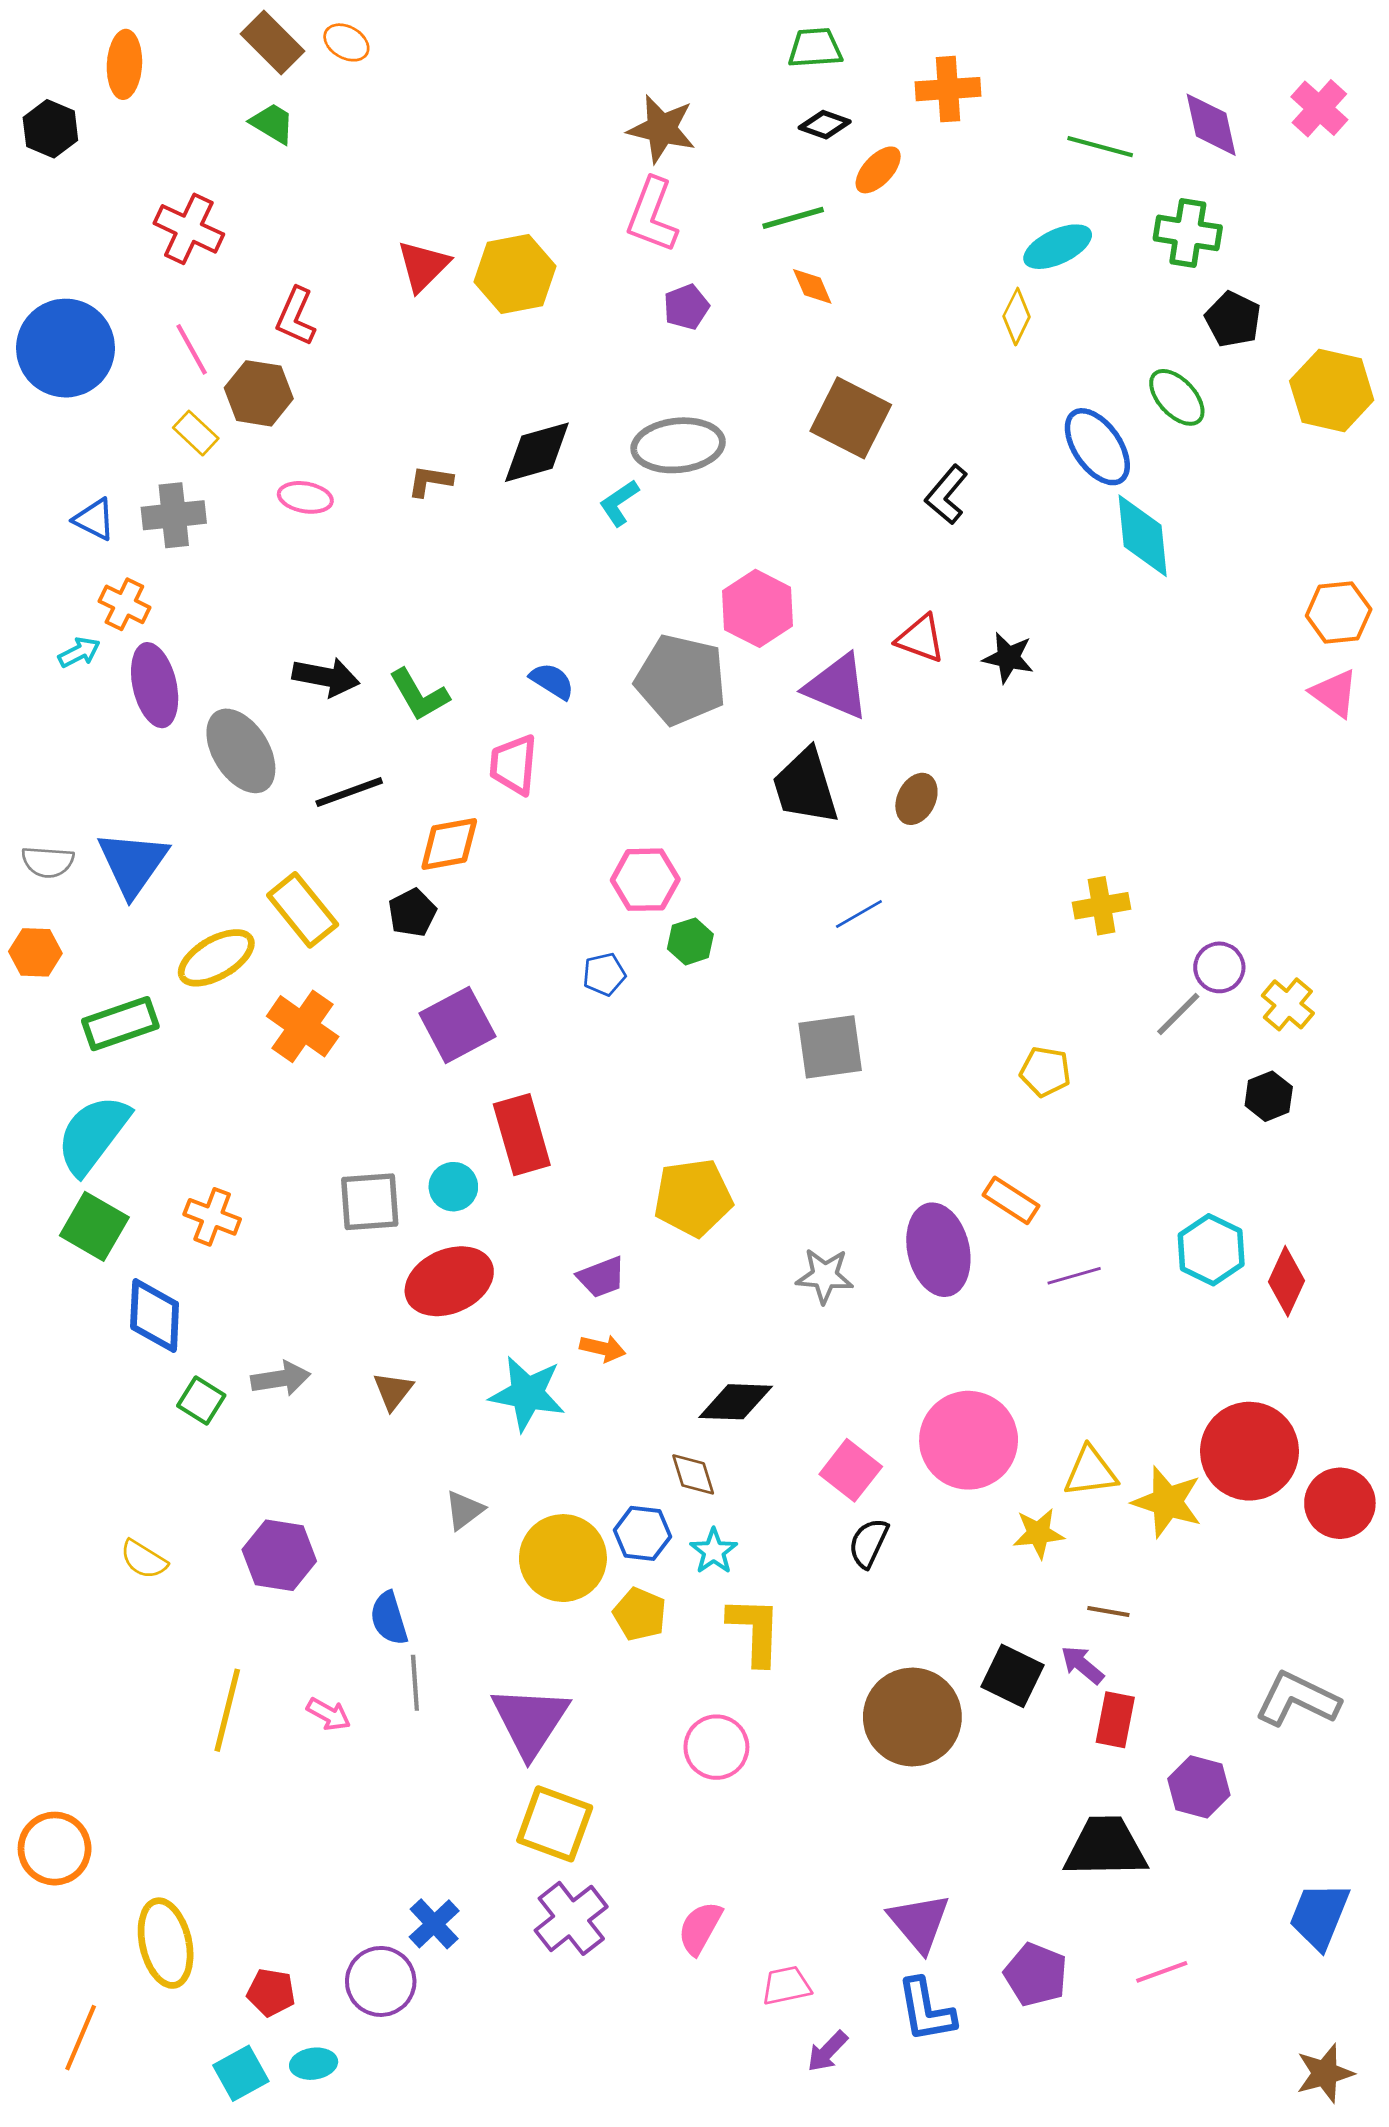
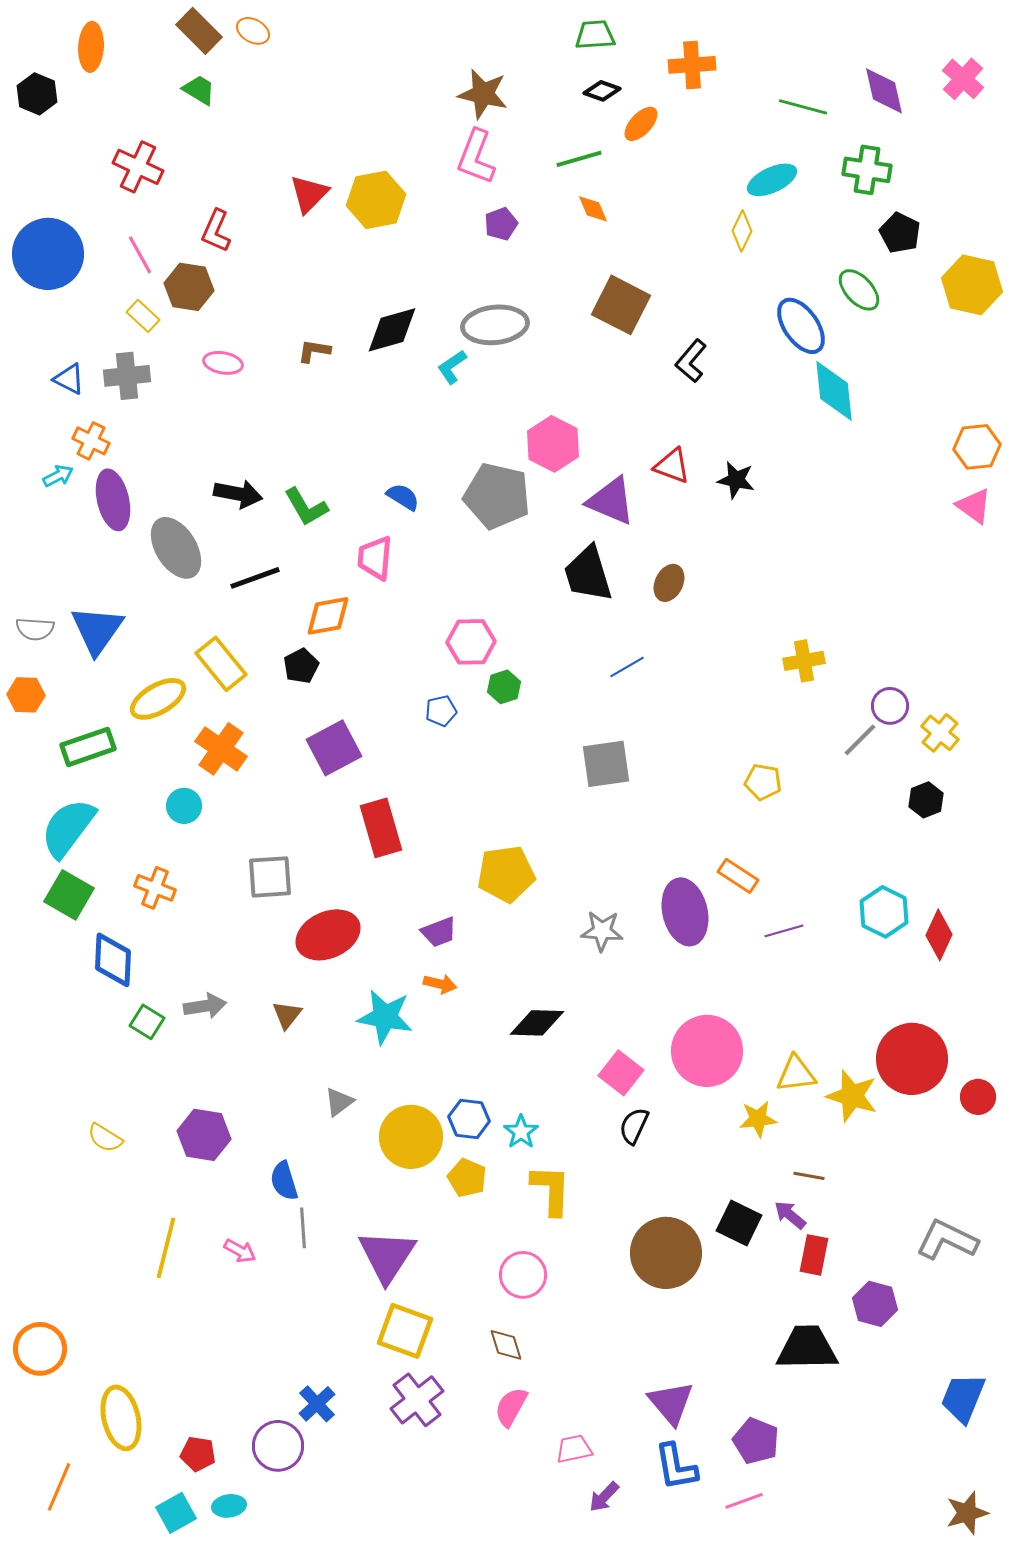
cyan circle: (453, 1187) -> (184, 806), moved
brown diamond: (693, 1474) -> (506, 1345), moved
red circle: (1340, 1503) -> (978, 1097), size x0.7
pink line: (1162, 1972) -> (744, 1501), moved

